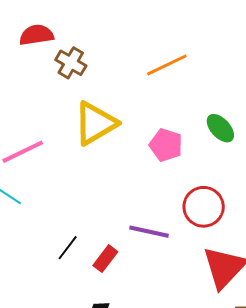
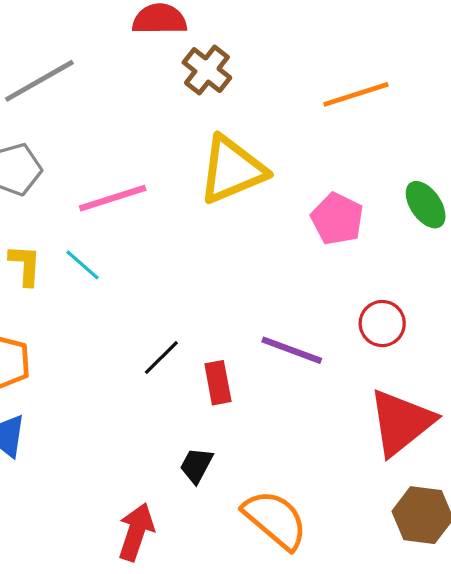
red circle: (204, 207) -> (382, 324), size x0.7
red rectangle: (105, 259) -> (218, 383), turned -56

